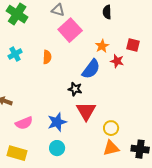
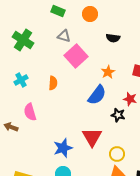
black semicircle: (107, 12) -> (113, 38), turned -80
red star: (117, 61) -> (130, 99), moved
black star: (75, 89) -> (118, 115), moved
pink semicircle: (24, 123) -> (30, 112), moved, turned 96

